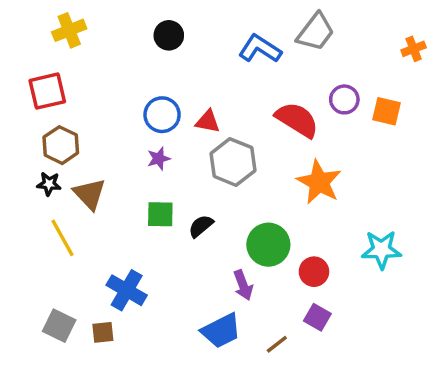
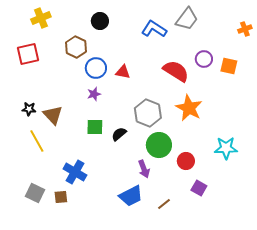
brown hexagon: (61, 145) -> (76, 47), moved
gray hexagon: (233, 162) -> (148, 113), moved
purple square: (317, 317) -> (199, 188), moved

